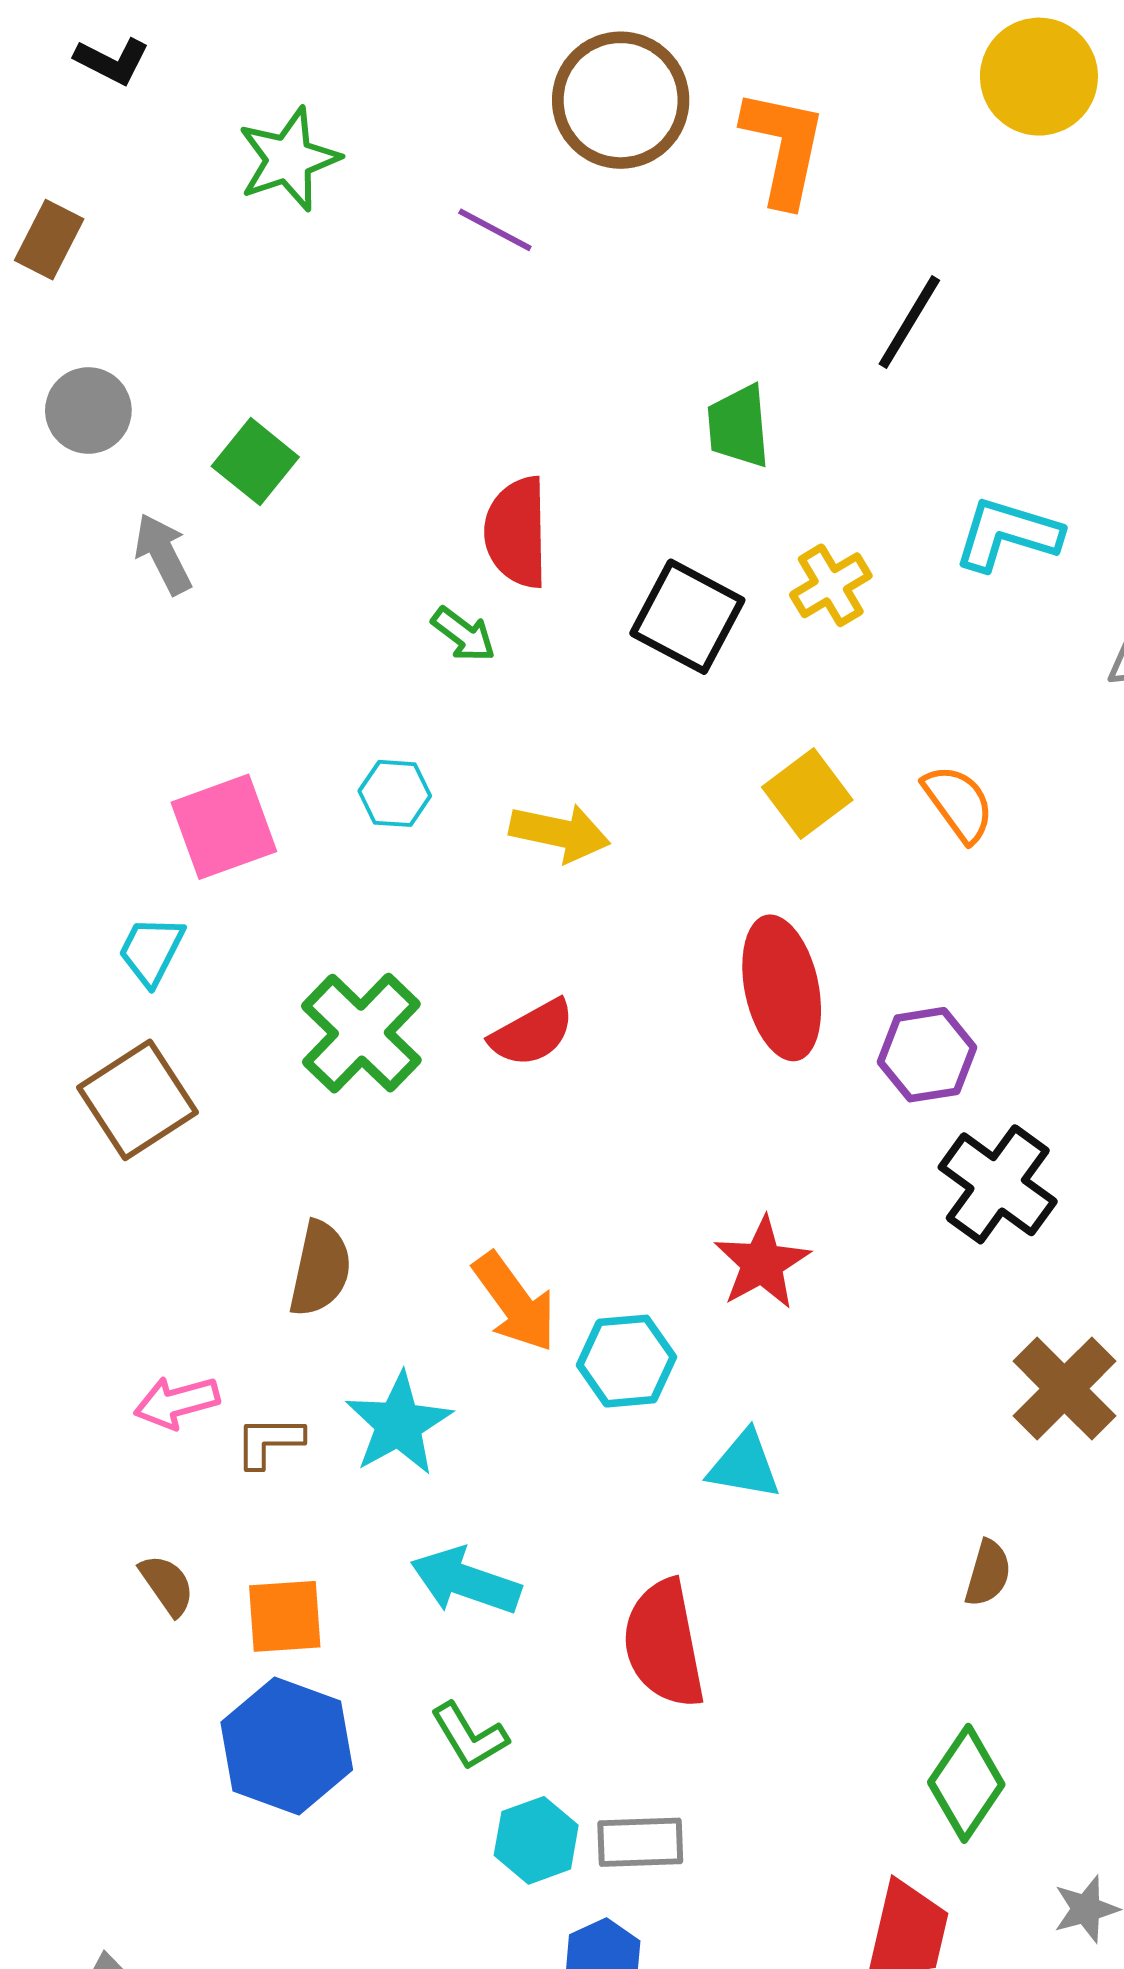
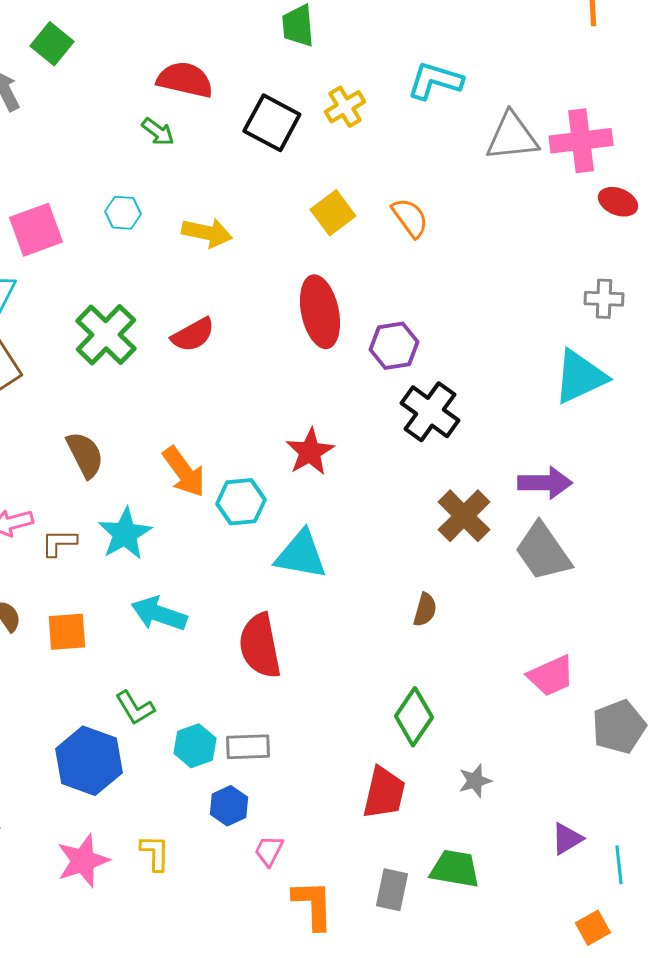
red semicircle: (517, 532) -> (185, 80), turned 104
brown semicircle: (320, 1269) -> (85, 455), turned -39
cyan triangle: (744, 1465) -> (301, 555), size x1.4
green L-shape: (469, 1736) -> (135, 708), moved
blue hexagon: (287, 1746) -> (89, 761), moved

